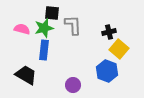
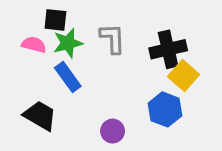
black square: (52, 13) -> (55, 20), moved
black cross: (109, 32) -> (168, 49), size x1.6
blue rectangle: (44, 50) -> (68, 77), turned -42

